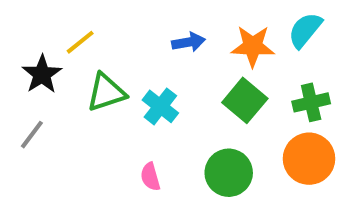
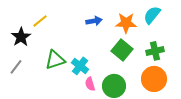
green triangle: (106, 92) -> (55, 60), moved
cyan cross: (160, 106) -> (80, 66), moved
pink semicircle: (150, 177) -> (90, 84), moved

